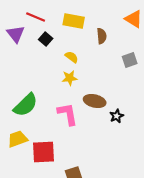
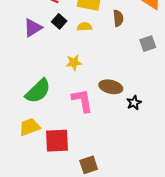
purple triangle: (16, 34) -> (33, 28), moved, turned 36
yellow semicircle: (72, 57) -> (84, 27), moved, turned -40
yellow star: (70, 78) -> (74, 63), moved

